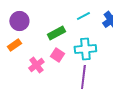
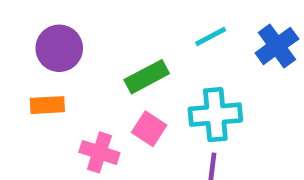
orange rectangle: (14, 45) -> (47, 105), turned 32
pink cross: (36, 65) -> (99, 152), turned -35

